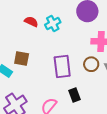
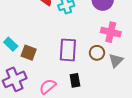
brown square: (22, 58) -> (29, 53), moved

